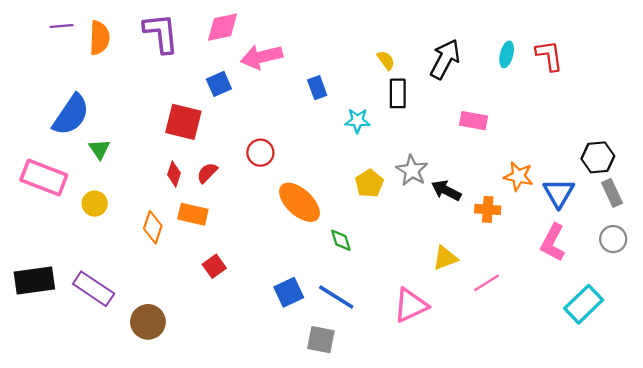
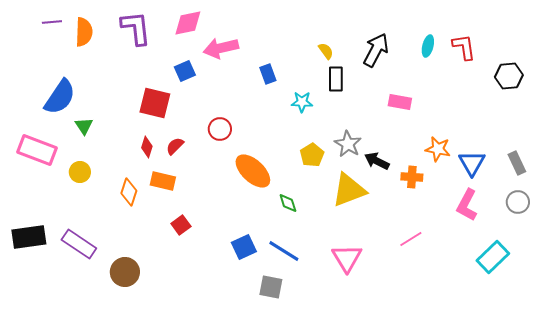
black hexagon: (598, 157) -> (509, 76), moved
yellow triangle: (445, 258) -> (349, 190), moved, size x1.6
pink triangle: (411, 305) -> (347, 258), turned -36

